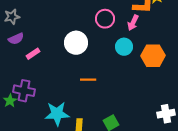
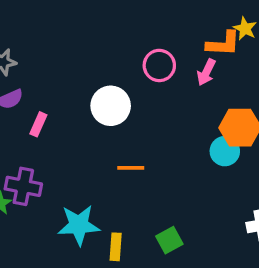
cyan circle: (124, 47) -> (225, 151), moved
pink rectangle: (33, 54) -> (38, 124), turned -32

